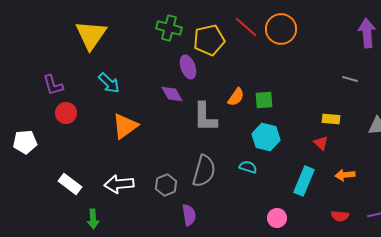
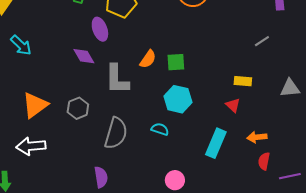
gray line: (350, 79) -> (262, 41), turned -49
orange triangle: (125, 126) -> (35, 105), moved
gray hexagon: (166, 185) -> (78, 108), moved
red semicircle: (340, 216) -> (264, 161), moved, turned 96
pink circle: (277, 218) -> (175, 180), moved

